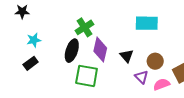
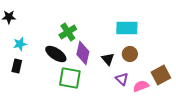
black ellipse: (72, 51) -> (56, 54), turned -75
brown circle: (155, 61) -> (130, 54), moved
black rectangle: (31, 63) -> (17, 66), turned -40

